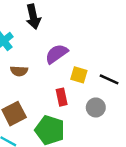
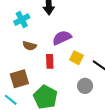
red rectangle: (62, 97) -> (50, 61), moved

